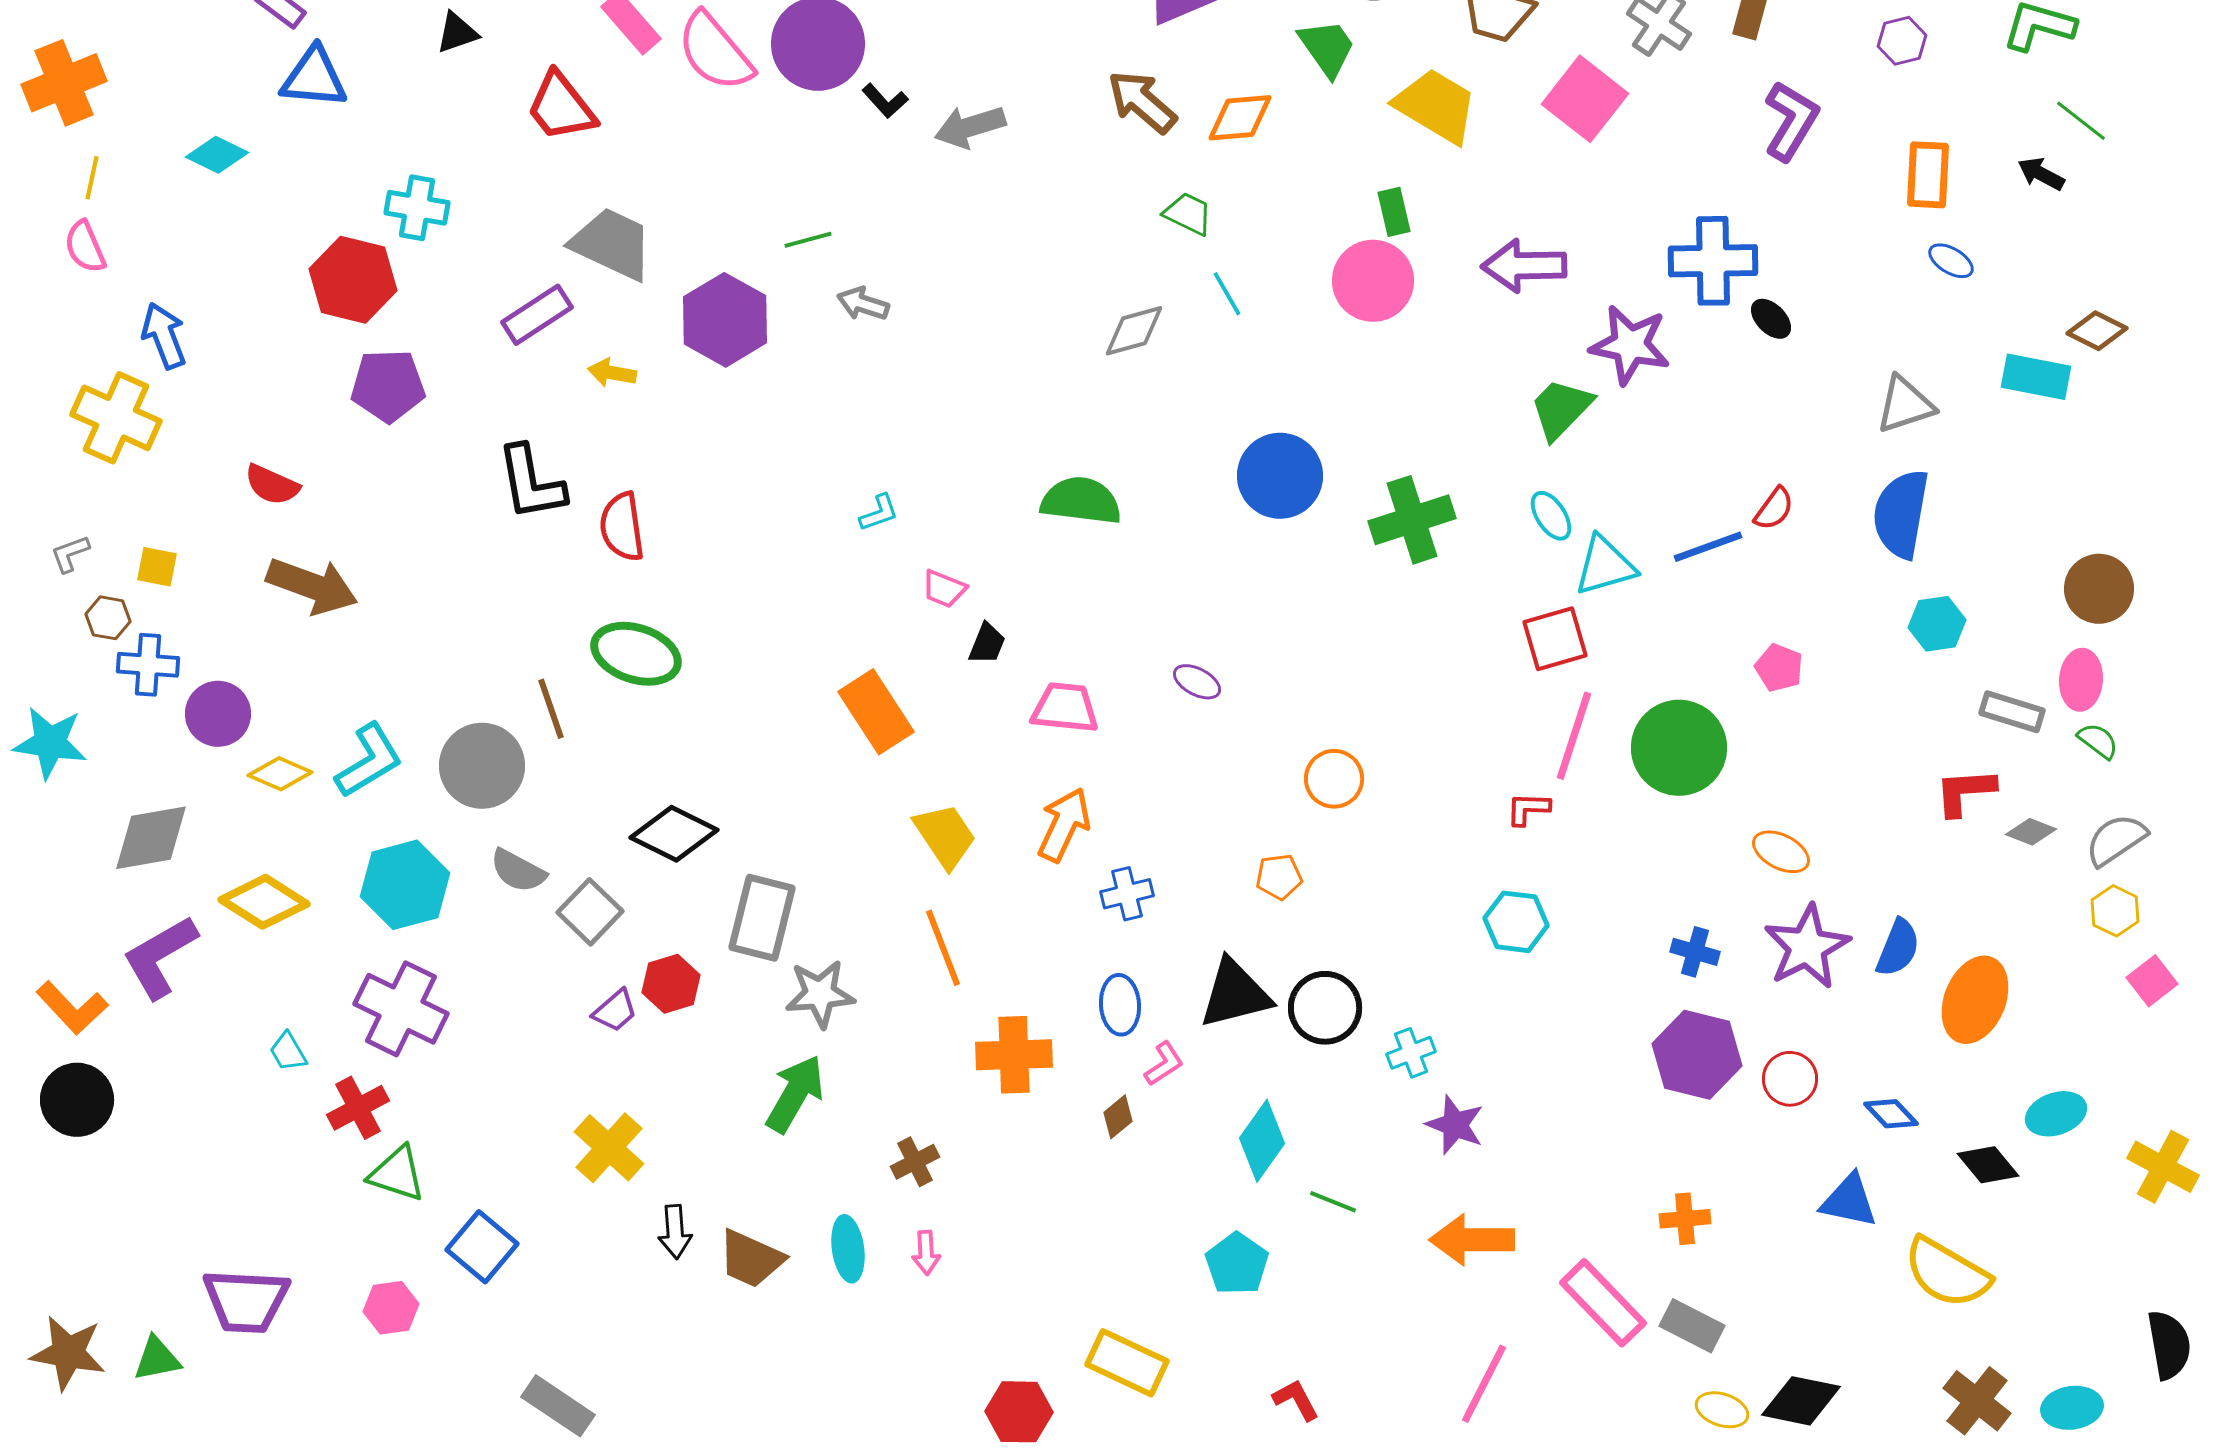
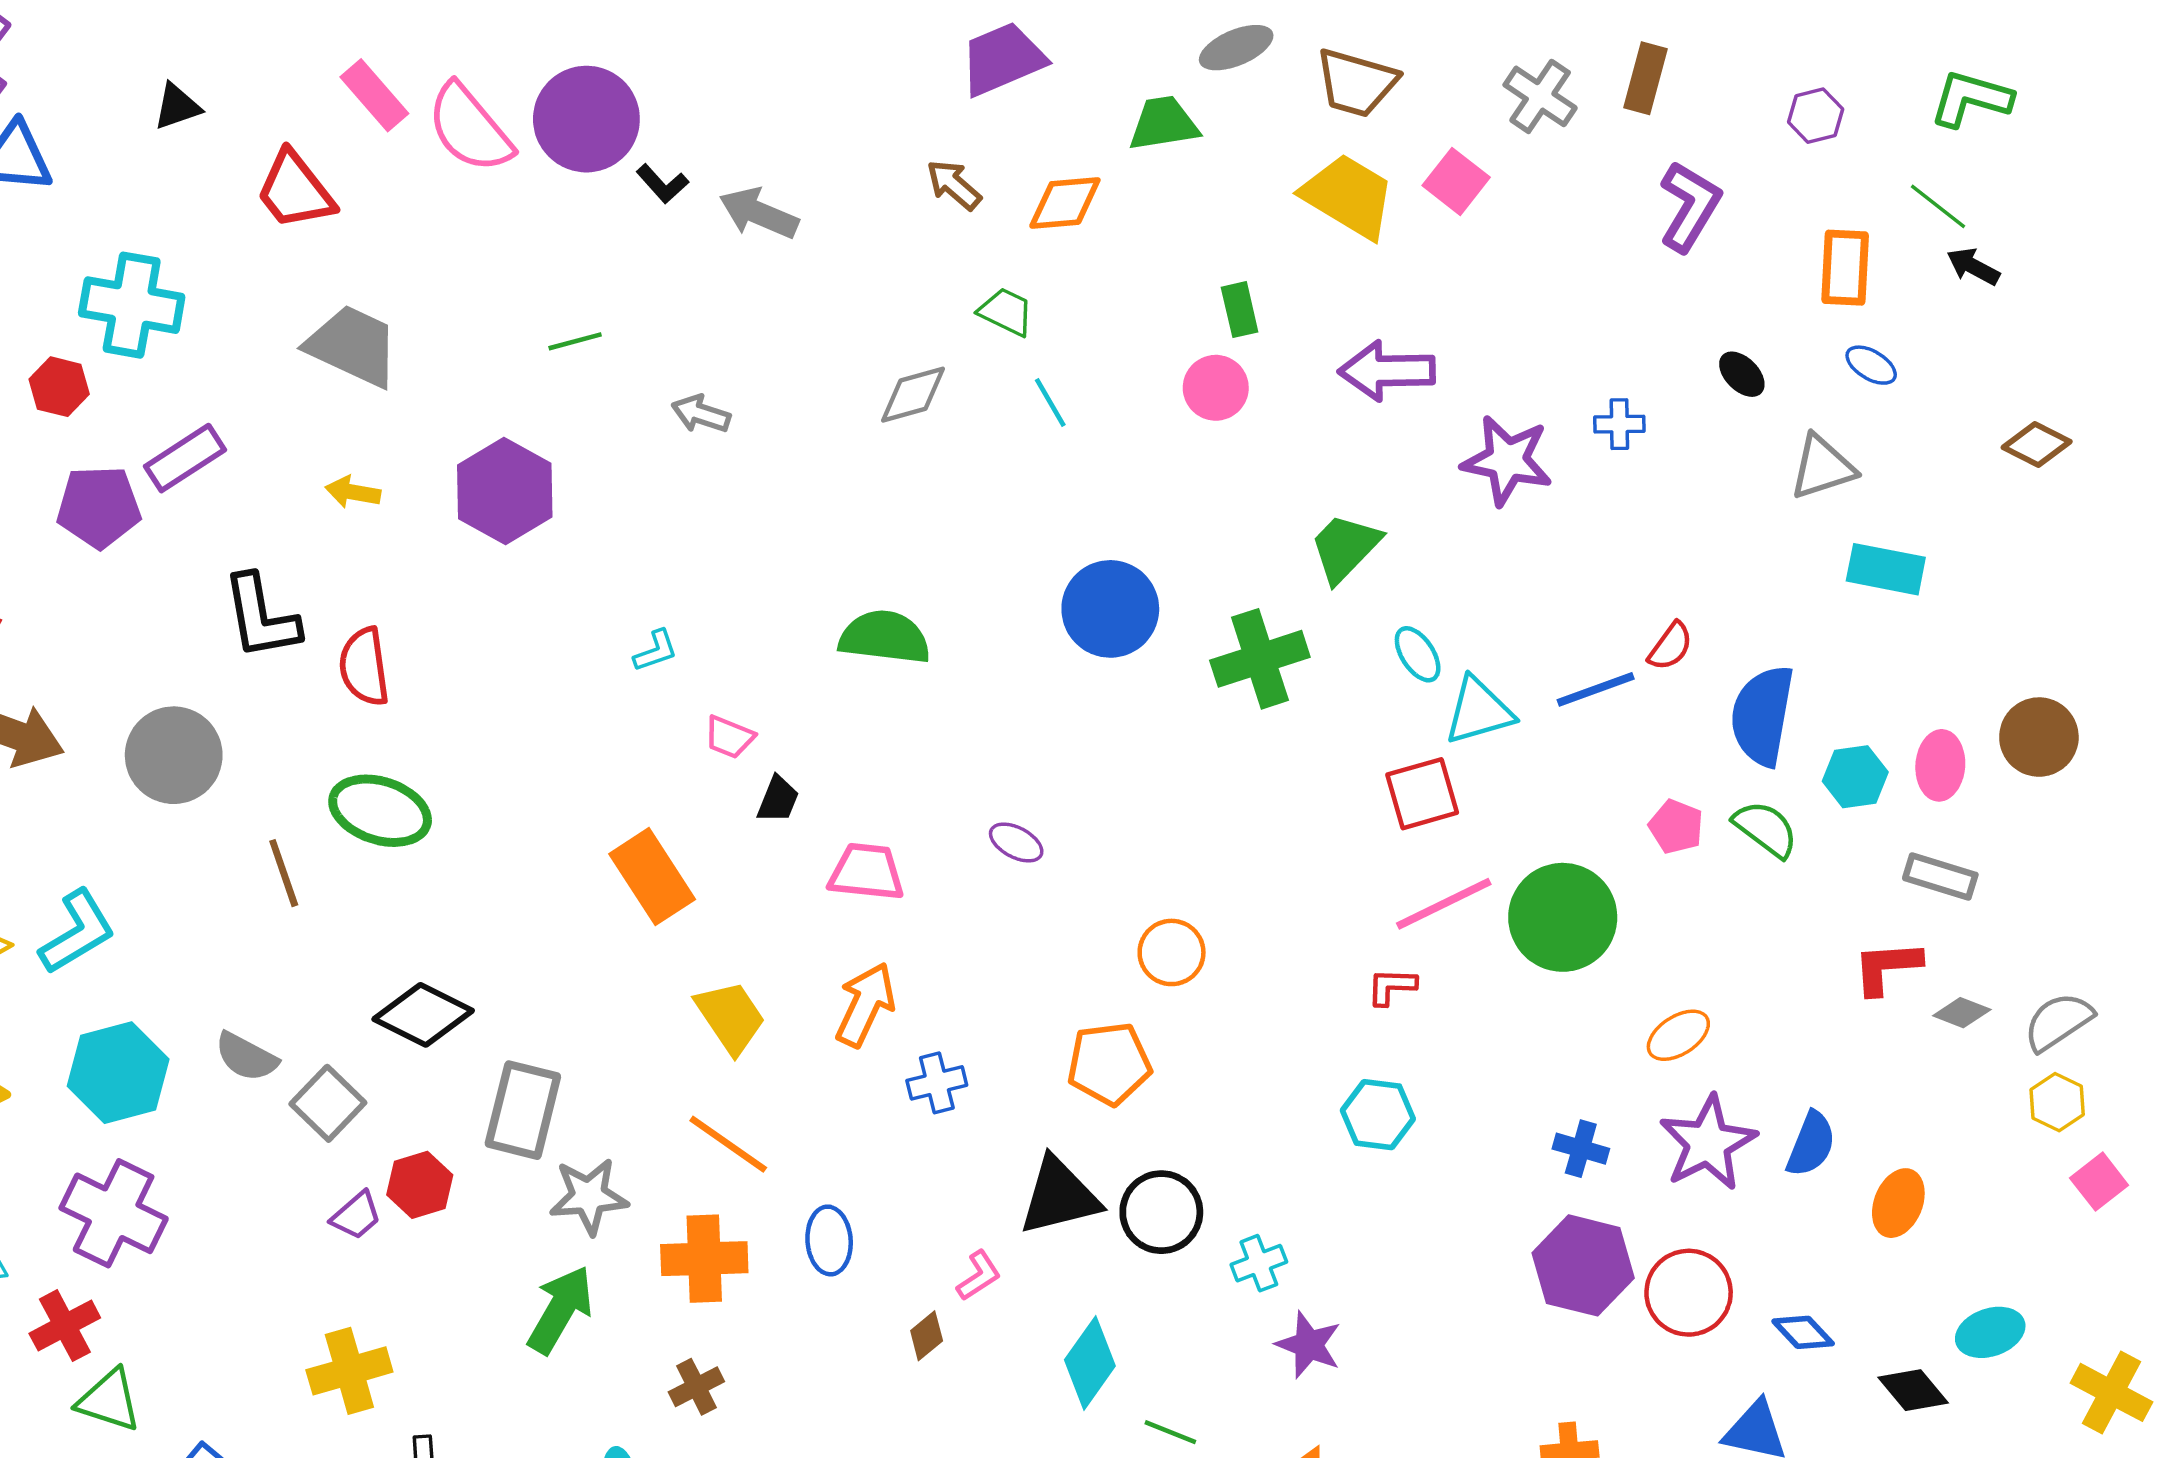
green trapezoid: (1327, 48) -> (1164, 124), turned -64
pink square: (1585, 99) -> (1456, 181), size x0.7
brown arrow: (1142, 102) -> (954, 185), size x0.7
yellow trapezoid: (1436, 106) -> (1348, 196), moved
green line: (2081, 121) -> (1938, 206), moved
gray arrow: (970, 127) -> (759, 213), turned 40
cyan cross: (417, 208) -> (132, 305), size x1.4
blue cross: (1713, 261) -> (1619, 424), moved, size x0.5
red hexagon: (353, 280) -> (59, 387), size x0.6
pink circle: (1373, 281) -> (1216, 388), size x0.7
gray arrow: (863, 304) -> (701, 414), moved
purple rectangle: (537, 315) -> (185, 458), moved
black ellipse: (1771, 319) -> (1742, 374), moved
purple hexagon: (725, 320) -> (505, 491), moved
gray diamond: (1134, 331) -> (913, 395), moved
cyan rectangle: (2036, 377) -> (1886, 569), moved
gray triangle: (1905, 405) -> (1822, 467), moved
green trapezoid: (1561, 409) -> (1345, 548), moved
blue semicircle: (1901, 514) -> (1762, 715), moved
pink ellipse: (2081, 680) -> (1940, 765), moved
pink line: (1574, 736) -> (1444, 904), turned 46
green semicircle: (2098, 741) -> (1766, 829), moved, size x1.4
gray circle: (482, 766) -> (174, 755), moved
orange ellipse: (1781, 852) -> (1678, 1035), turned -60
orange pentagon: (1279, 877) -> (1109, 1064), size x1.6
orange line: (943, 948) -> (728, 1144), turned -34
orange ellipse: (1975, 1000) -> (1898, 1203), size x0.7
blue ellipse: (1120, 1005) -> (829, 1240), moved
orange cross: (1014, 1055) -> (704, 1259), moved
red circle: (1790, 1079) -> (1689, 1293), size x1.4
yellow cross: (609, 1148) -> (349, 1371), turned 32

